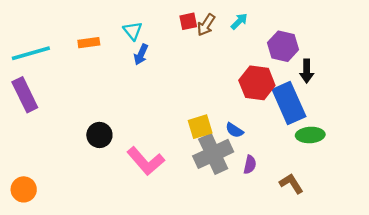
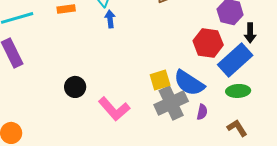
blue arrow: (141, 54) -> (110, 19), turned 150
blue rectangle: (289, 103) -> (235, 60), turned 72
blue semicircle: (234, 130) -> (189, 83), size x2.0
green ellipse: (310, 135) -> (238, 91), moved

